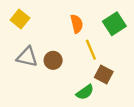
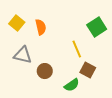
orange semicircle: (77, 24) -> (41, 27), moved
brown circle: (53, 60) -> (45, 71), moved

